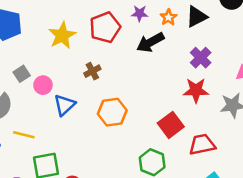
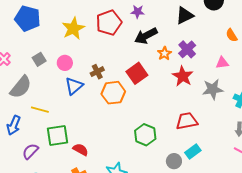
orange star: (168, 17) -> (164, 53), moved
brown cross: (92, 71) -> (97, 72), moved
pink circle: (43, 85) -> (65, 63), moved
red star: (196, 90) -> (183, 76), turned 30
red square: (171, 125) -> (137, 73), moved

